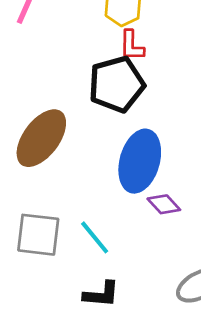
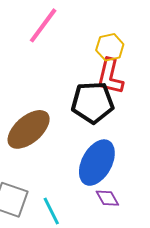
red L-shape: (132, 45) -> (110, 76), size x1.5

